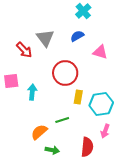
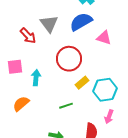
blue semicircle: (77, 36) -> (81, 22), size x1.6
yellow rectangle: (78, 97) -> (82, 83), turned 40
orange semicircle: (39, 132) -> (21, 104), moved

